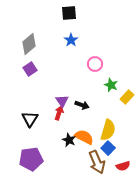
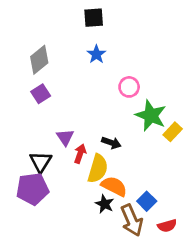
green star: (111, 85) -> (151, 116), size x1.6
purple triangle: (62, 101) -> (65, 137), moved
yellow semicircle: (108, 130) -> (98, 169), moved
black star: (69, 140) -> (105, 204), moved
purple pentagon: (31, 159) -> (32, 189), moved

